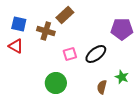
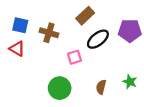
brown rectangle: (65, 15) -> (85, 16), moved
black ellipse: (96, 54) -> (98, 39), moved
brown semicircle: (102, 87) -> (101, 87), moved

